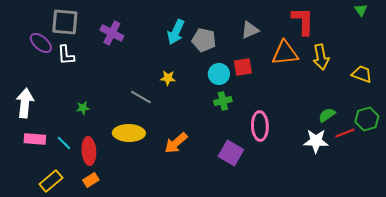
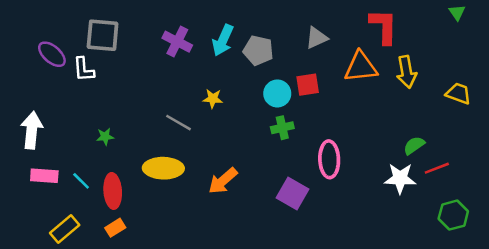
gray square: (65, 22) -> (103, 35), moved
purple cross: (112, 33) -> (177, 42), moved
green hexagon: (367, 119) -> (453, 215), moved

